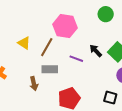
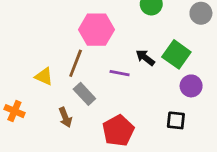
yellow triangle: (24, 43) -> (44, 76), moved
gray rectangle: (50, 69) -> (84, 94), turned 56

